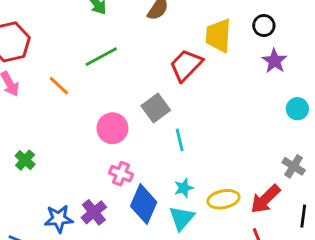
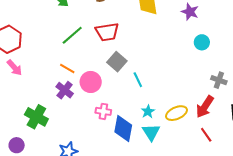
red trapezoid: (186, 65) -> (107, 32), moved, turned -130
orange line: (59, 86) -> (67, 68), moved
cyan circle: (297, 109) -> (202, 42), moved
green cross: (25, 160) -> (36, 117), size x1.6
purple cross: (94, 212) -> (65, 90), moved

